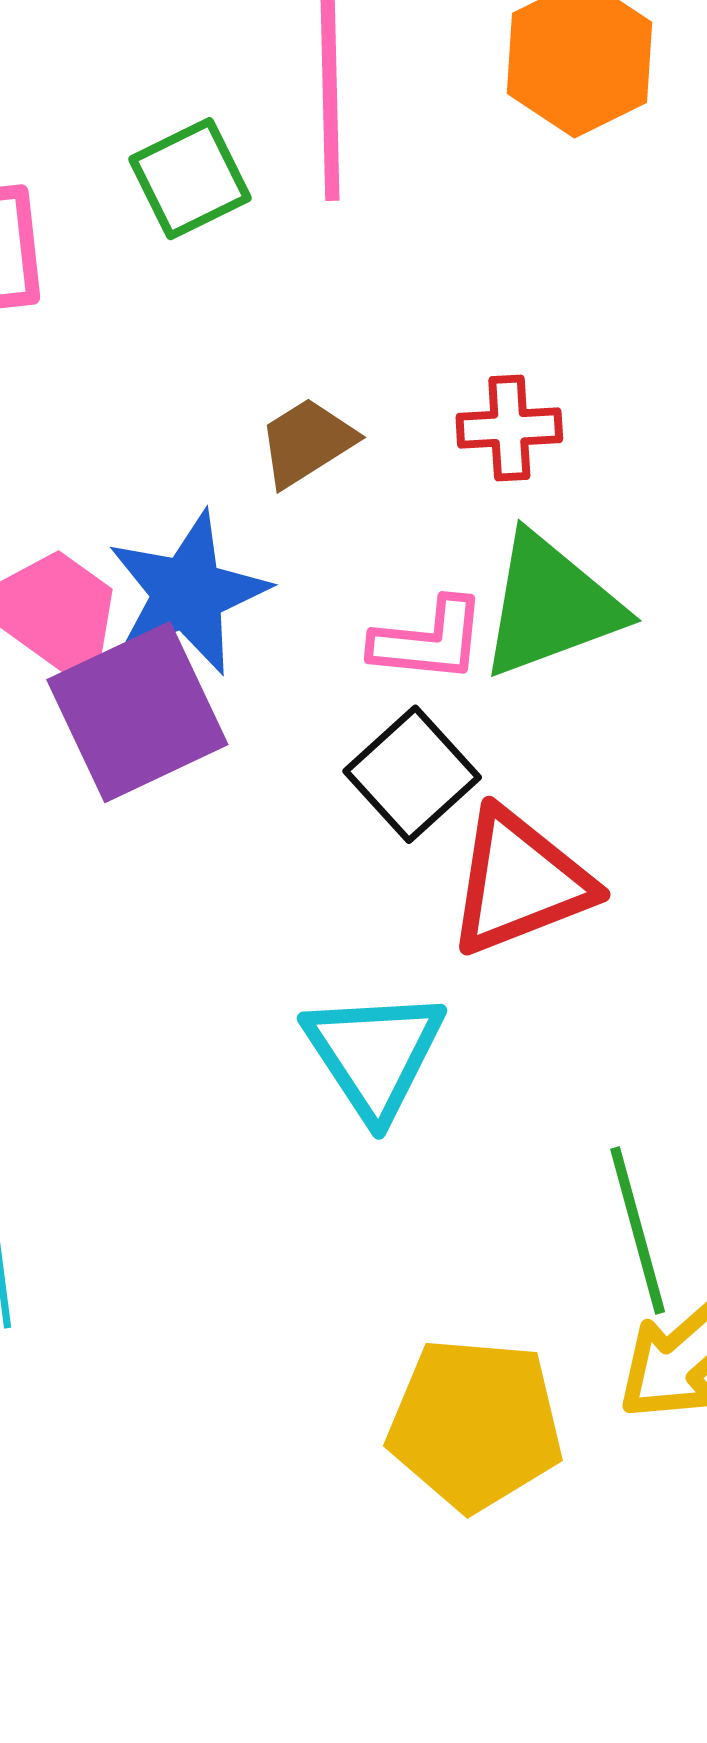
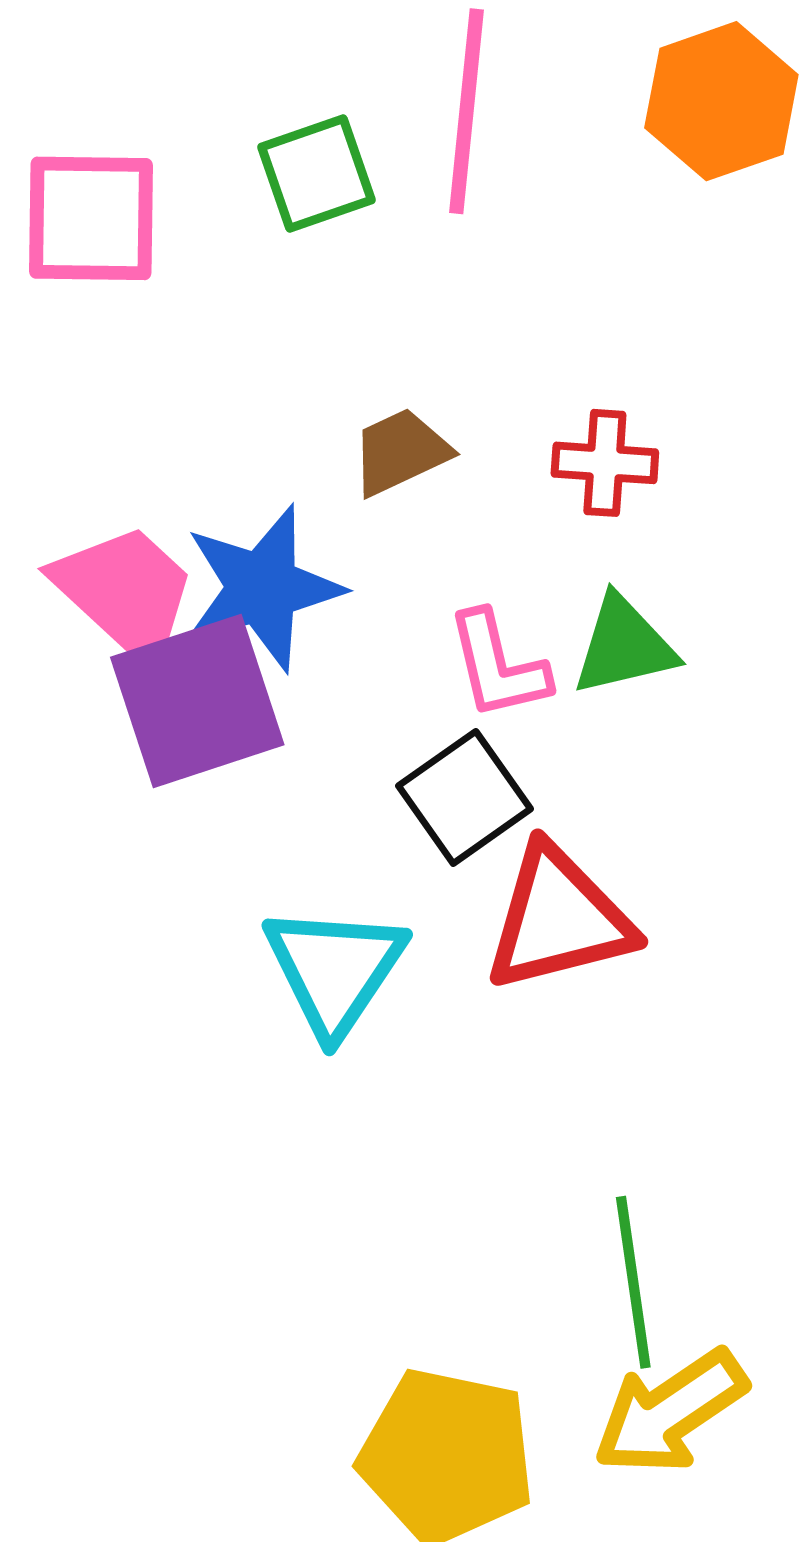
green triangle: (550, 605) -> (624, 646), size x0.7
pink L-shape: (429, 640) -> (498, 666), turned 64
cyan triangle: (374, 1054) -> (335, 970), moved

